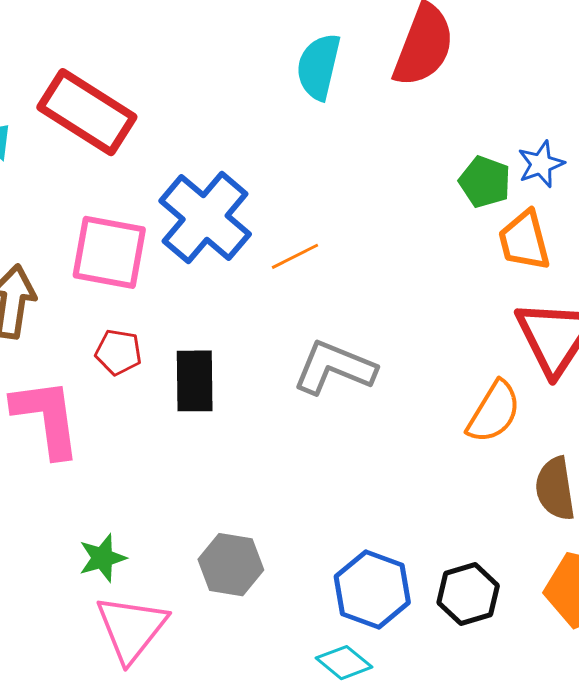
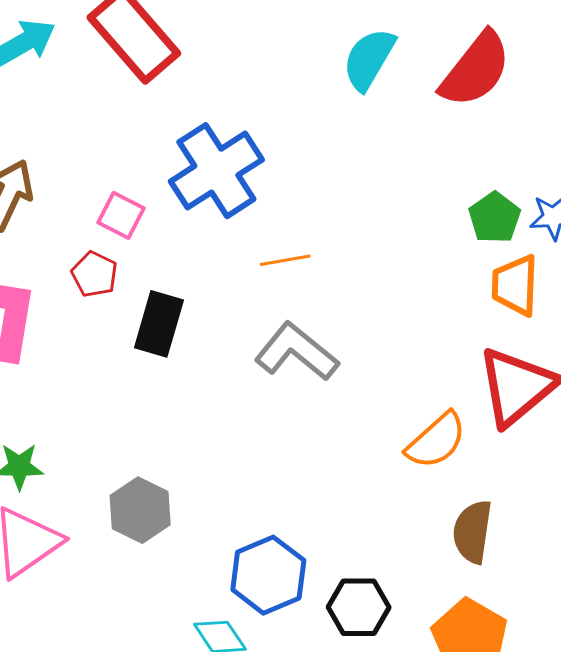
pink square: (109, 252) -> (121, 215), moved, size x0.6
orange line: (295, 256) -> (285, 260), moved

